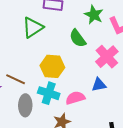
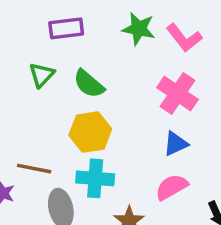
green triangle: (33, 27) -> (42, 75), size x0.7
green semicircle: (78, 38) -> (89, 84), moved
pink semicircle: (75, 98) -> (172, 187), moved

